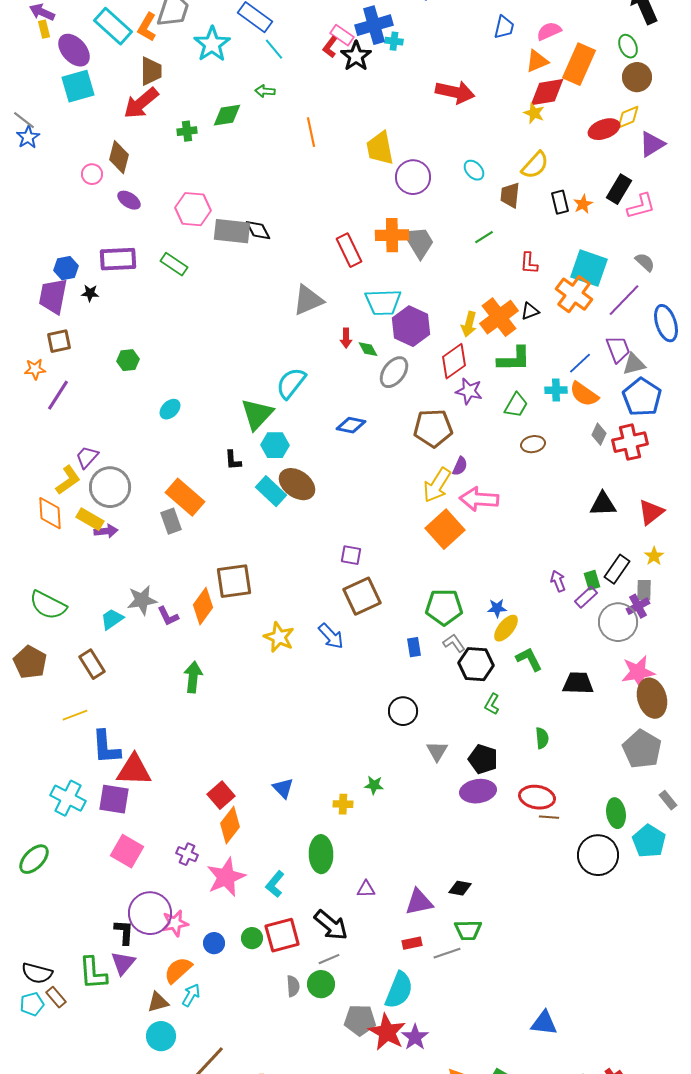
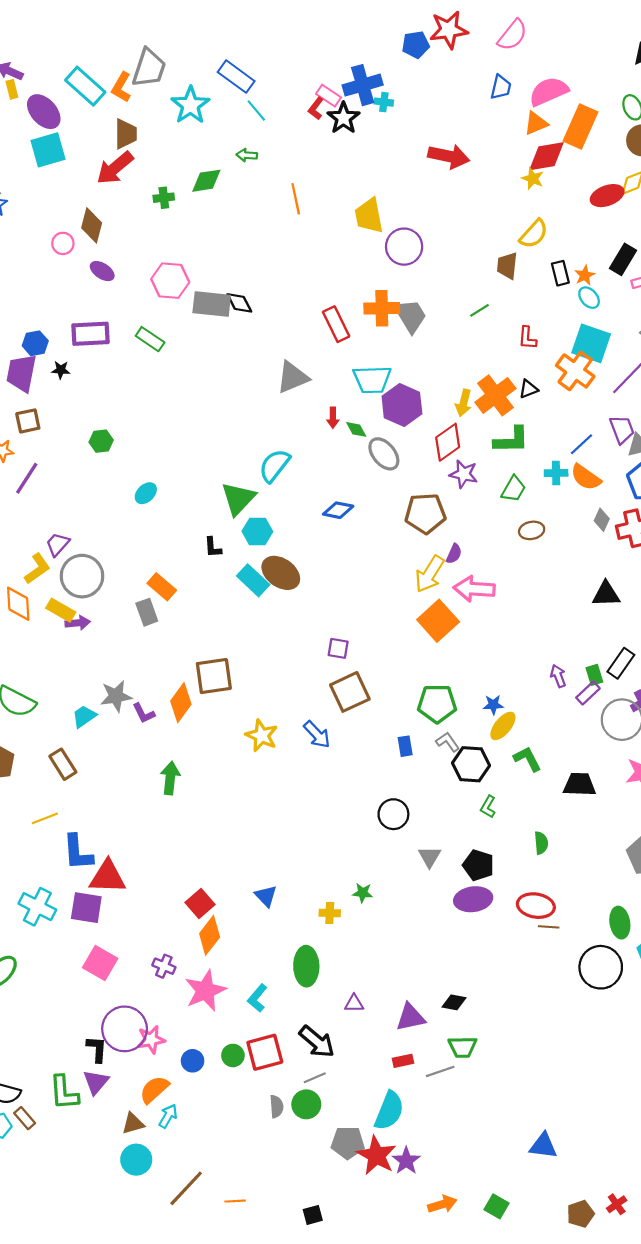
pink semicircle: (549, 31) -> (549, 91), size x1.5
cyan ellipse: (474, 170) -> (589, 298), moved
gray ellipse: (394, 372) -> (384, 454), turned -76
orange rectangle: (185, 497) -> (162, 587), size x0.7

